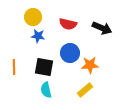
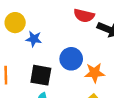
yellow circle: (33, 17) -> (15, 23), moved
red semicircle: (68, 24) -> (84, 16), moved

